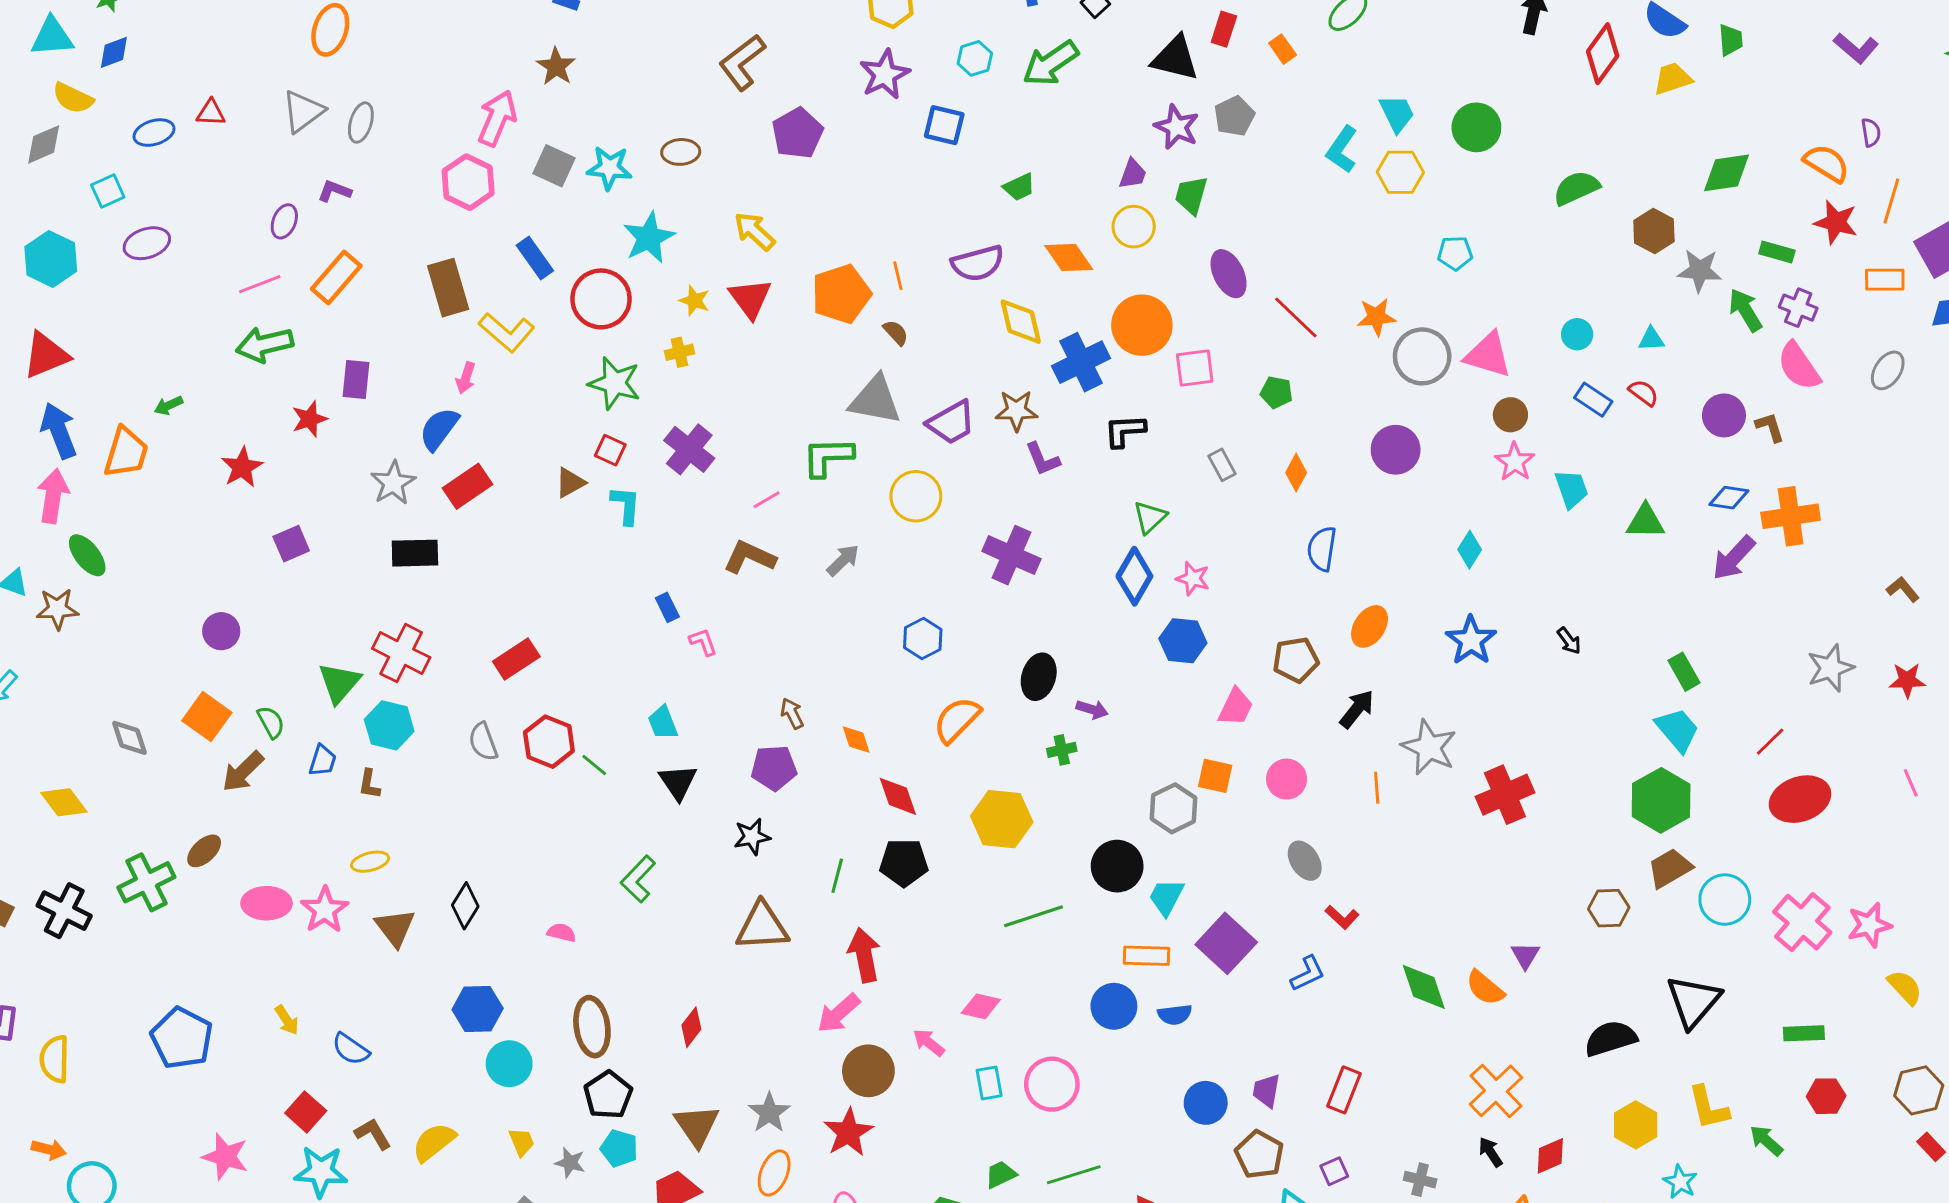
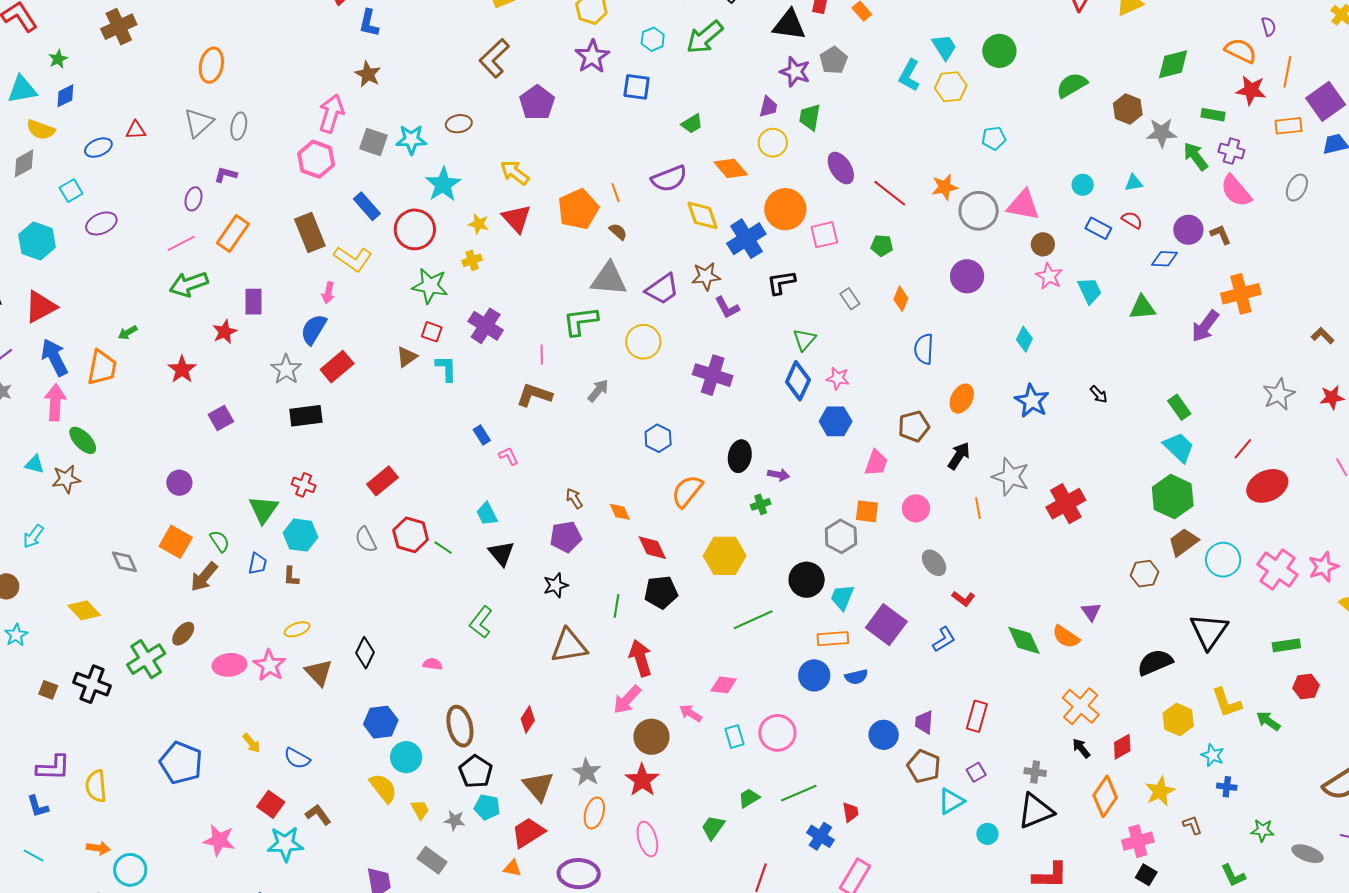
blue diamond: (1729, 498) -> (1165, 259), moved
pink line: (766, 500) -> (542, 355), turned -54
red cross: (401, 653) -> (304, 485), size x0.6
yellow semicircle: (434, 1142) -> (383, 788), moved, turned 96

